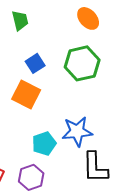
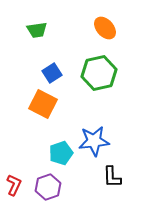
green trapezoid: (20, 20) -> (37, 30), turned 95
black L-shape: (95, 167) -> (112, 177), size x0.7

